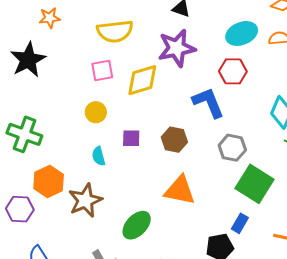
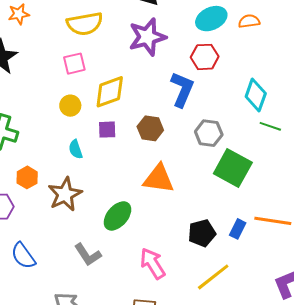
yellow diamond: (142, 80) -> (110, 92), moved
blue L-shape: (208, 103) -> (182, 89), turned 48
orange hexagon: (49, 182) -> (27, 177), size x0.7
blue rectangle: (240, 223) -> (238, 229), moved

